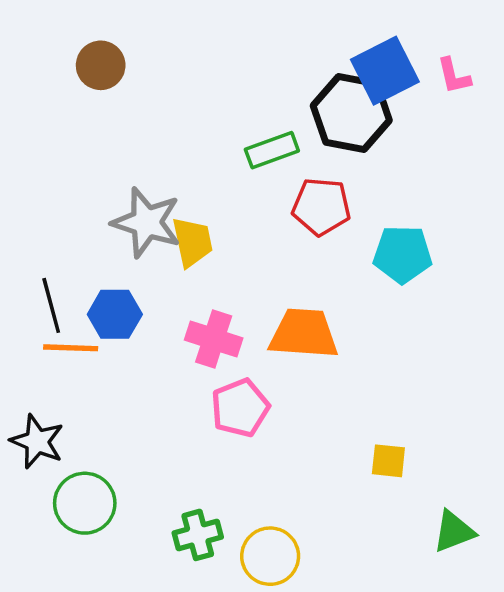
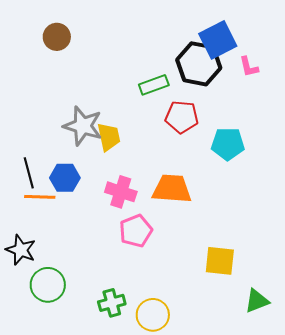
pink L-shape: (454, 76) -> (249, 67), moved
yellow square: (388, 461) -> (220, 261), size x1.5

